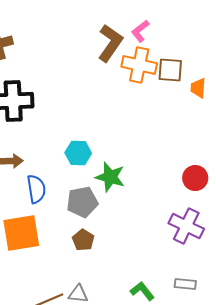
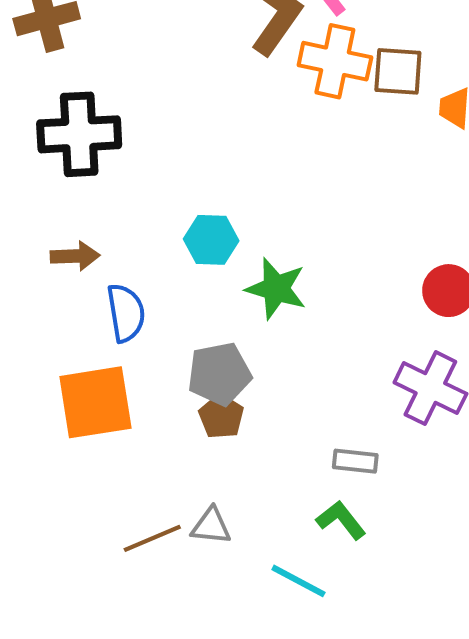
gray pentagon: (82, 202) -> (219, 374), moved
gray rectangle: (185, 284) -> (355, 461), moved

